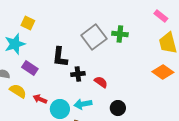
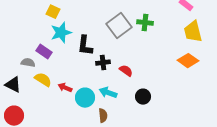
cyan star: (15, 44) -> (61, 33), moved
purple rectangle: (30, 68) -> (44, 52), moved
cyan arrow: (83, 104) -> (108, 93), turned 30

